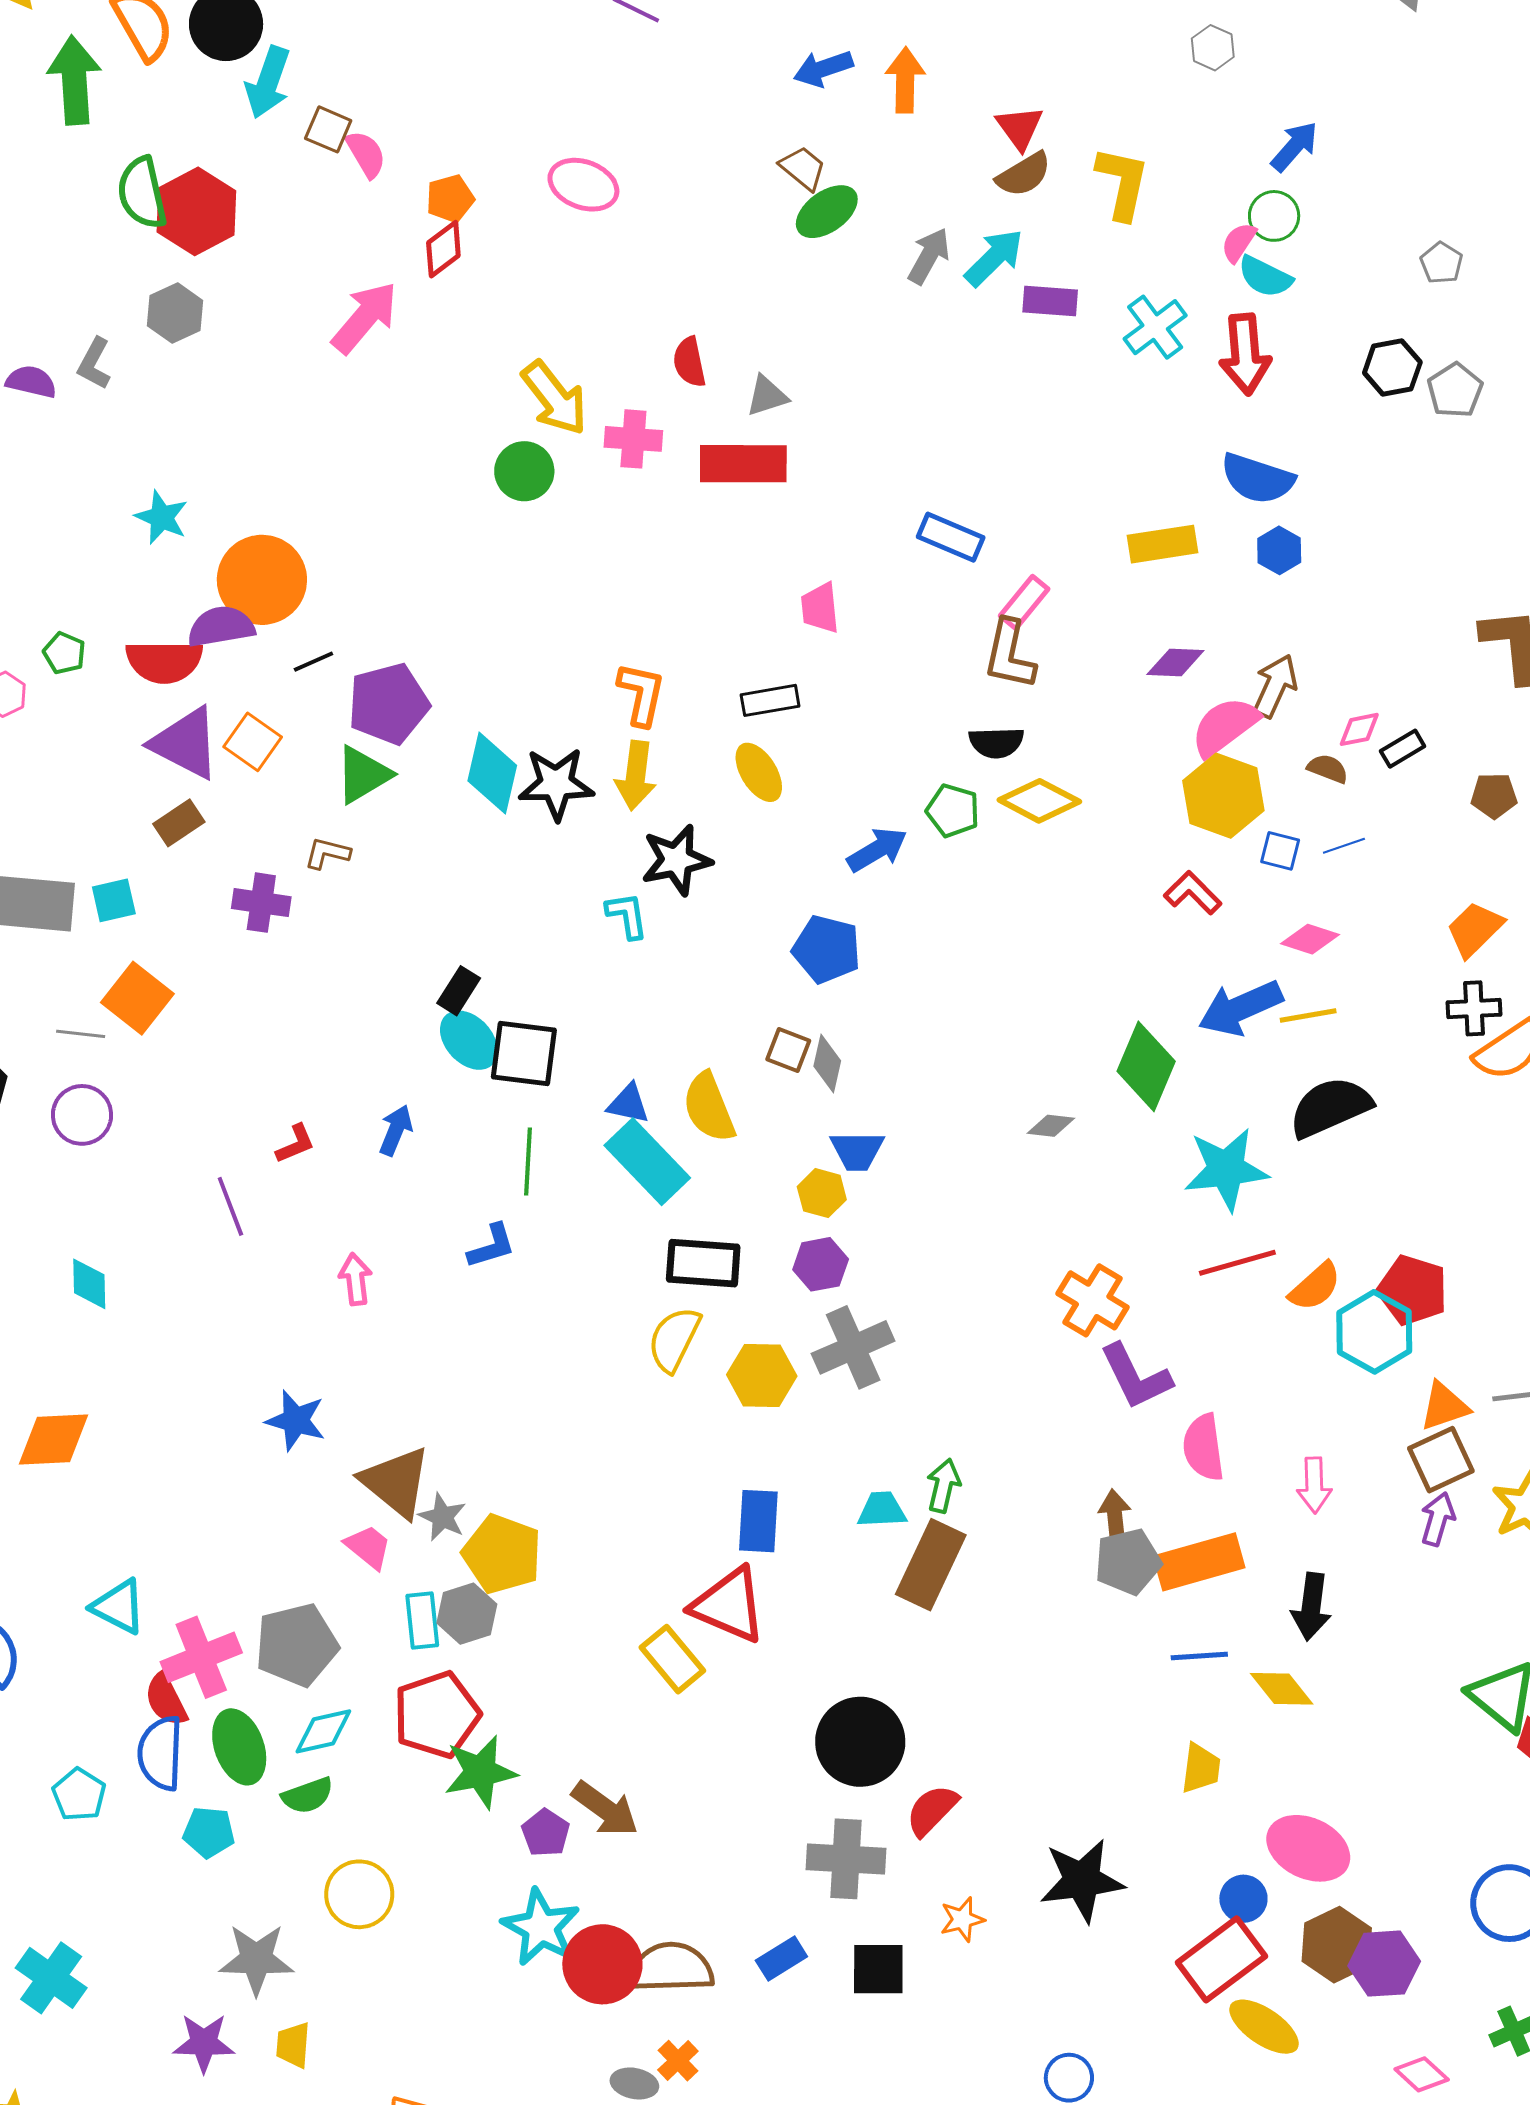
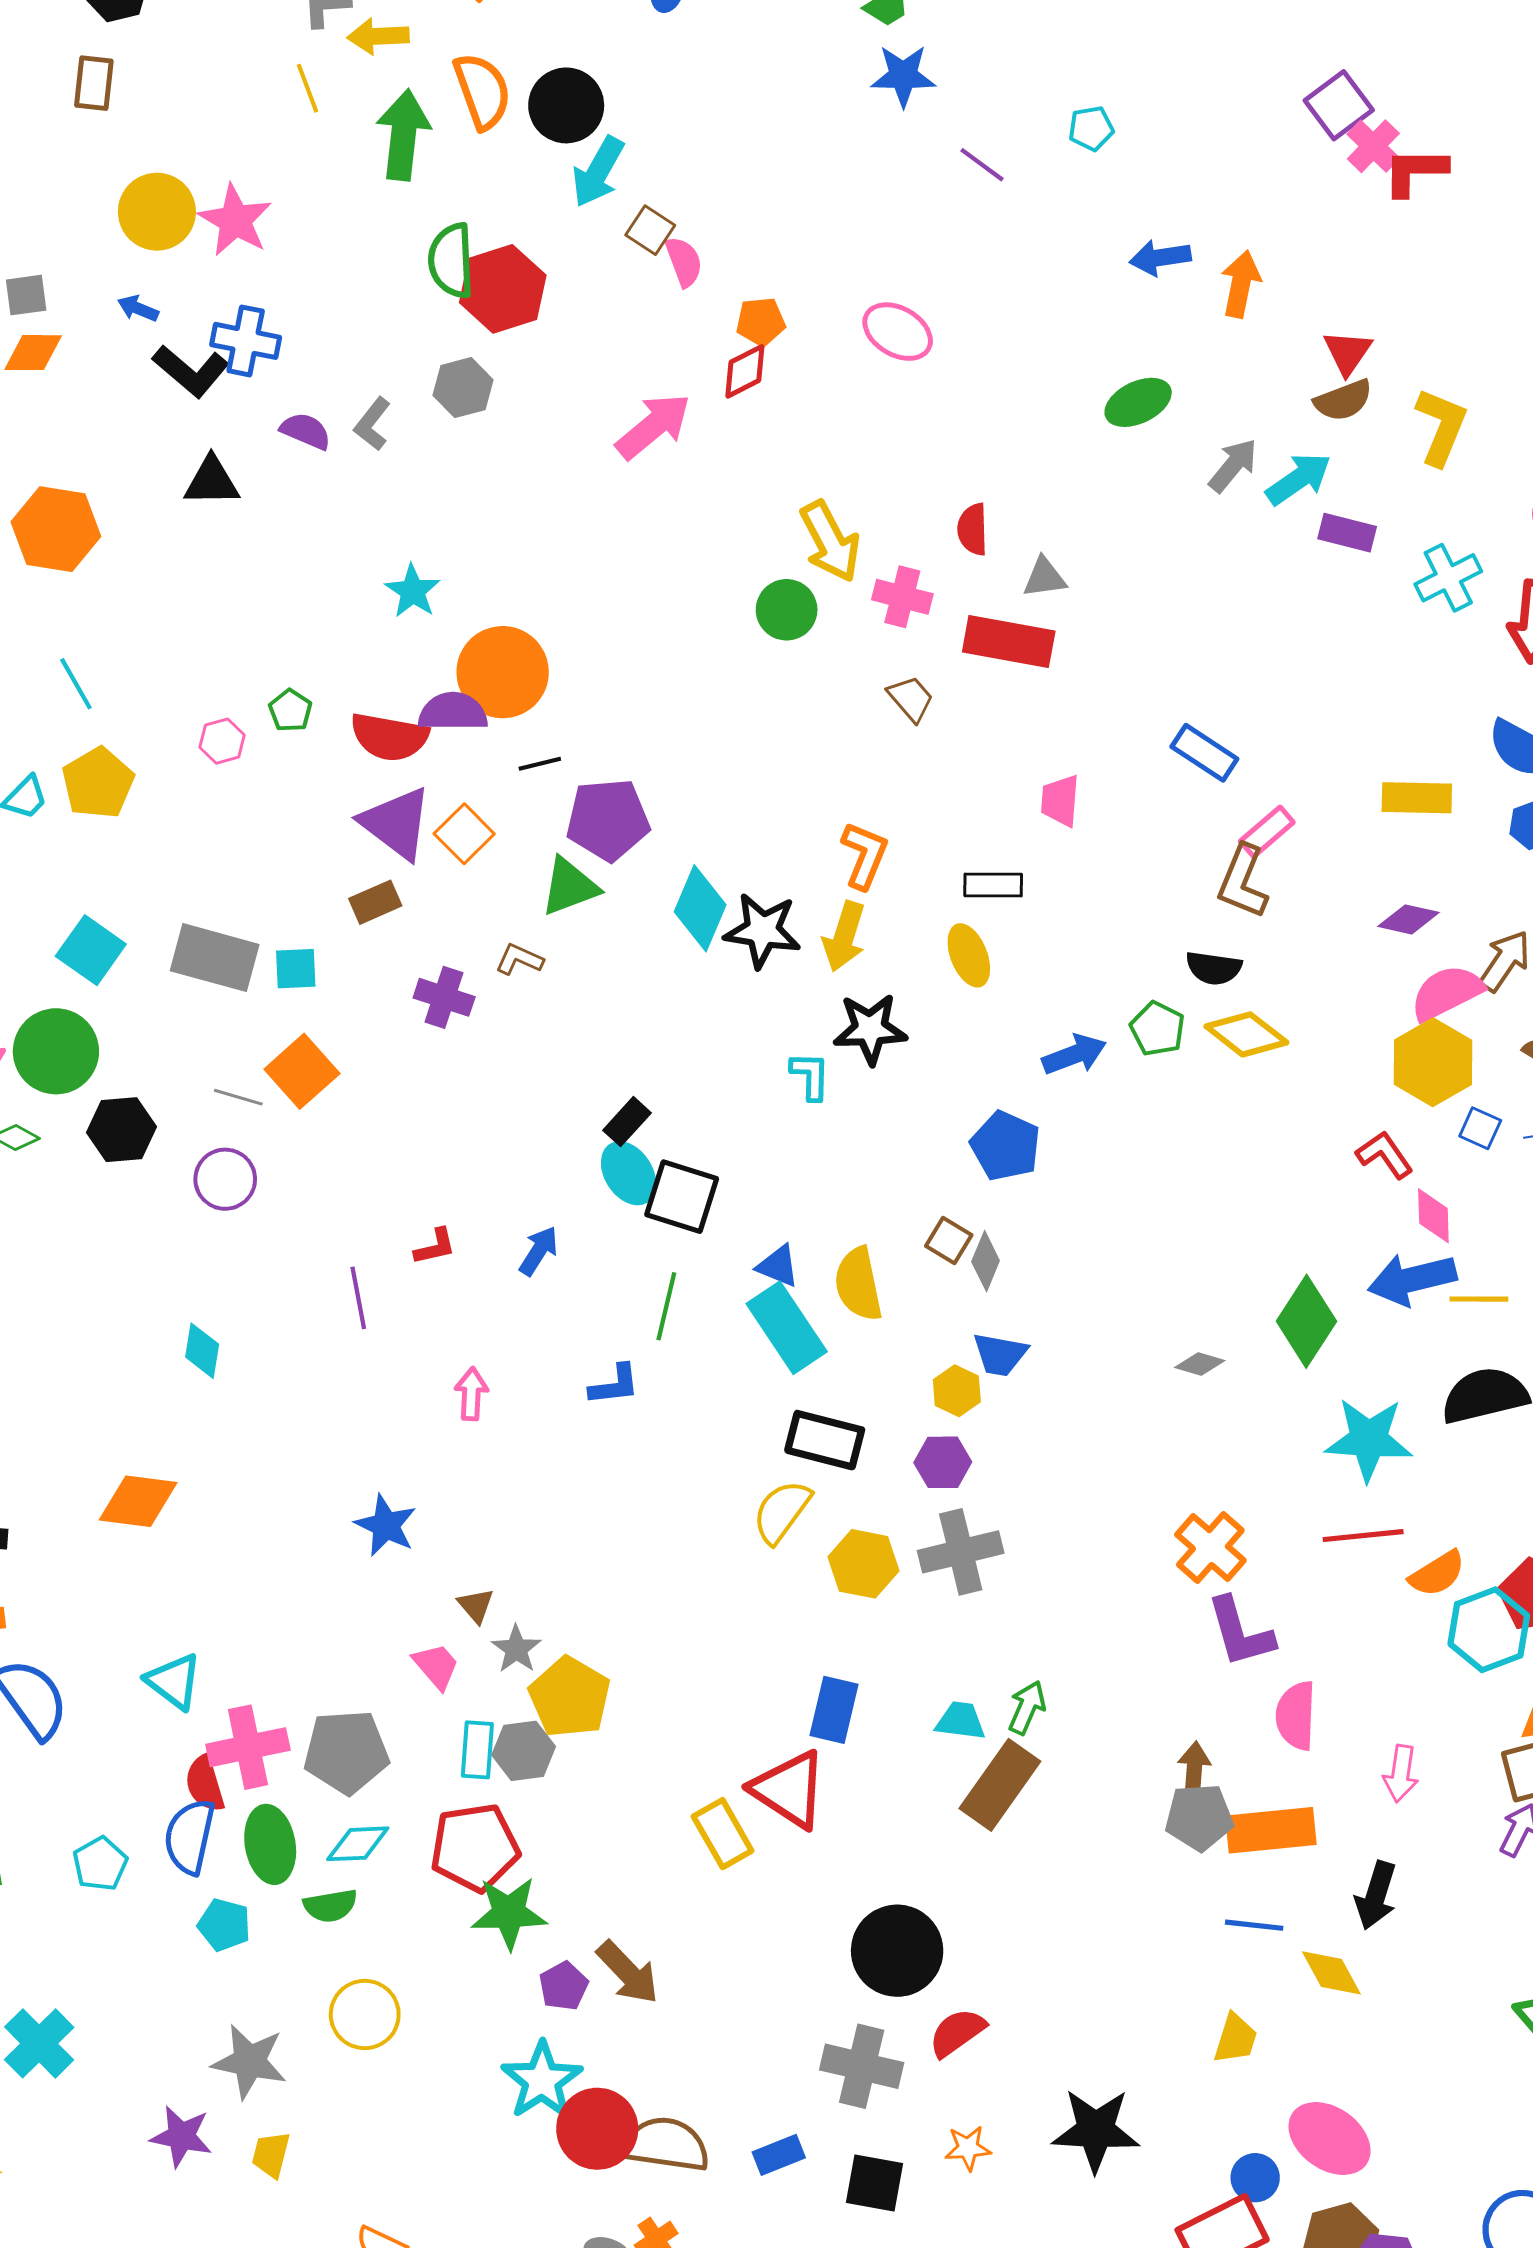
brown trapezoid: (803, 168) -> (911, 699), moved
pink diamond: (1310, 939) -> (1433, 1216), moved, turned 60
brown triangle: (396, 1482) -> (476, 1605), size x0.5

